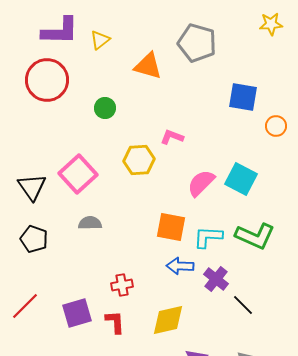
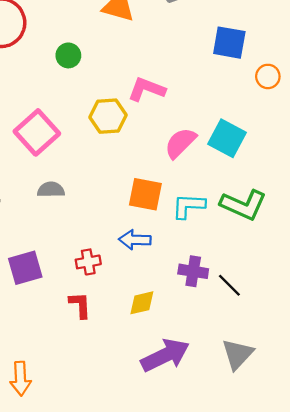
pink L-shape: (172, 137) -> (147, 89), size x1.4
blue arrow: (180, 266) -> (135, 240), moved
purple cross: (216, 279) -> (193, 271), moved, turned -30
purple square: (77, 313) -> (25, 268), moved
yellow diamond: (168, 320) -> (142, 303), size x0.7

